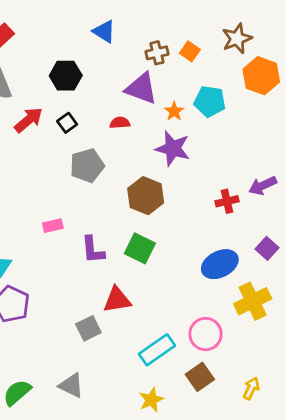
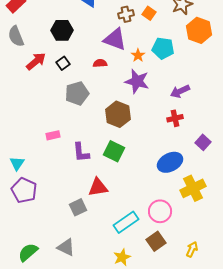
purple arrow: (263, 186) -> (180, 91), moved
purple square: (267, 248) -> (203, 142), moved

